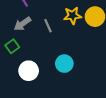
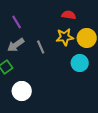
cyan circle: (64, 64) -> (80, 63), moved

